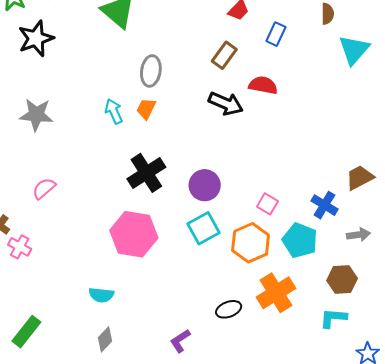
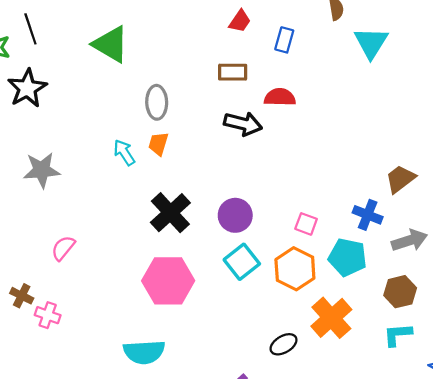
brown rectangle: (224, 55) -> (233, 72), turned 64
gray arrow: (358, 235) -> (409, 240), size x1.4
cyan semicircle: (101, 295) -> (144, 352), size x1.5

